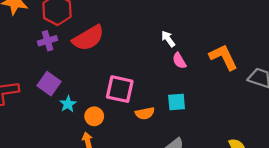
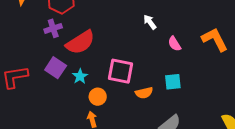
red semicircle: (88, 38) -> (80, 42), moved
white arrow: (168, 39) -> (150, 22), moved
cyan star: (68, 104) -> (80, 76), moved

